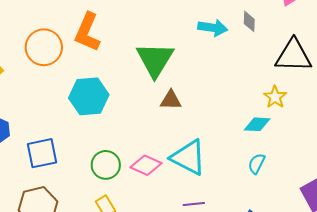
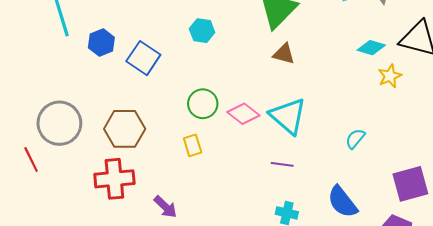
cyan hexagon: (89, 96) -> (202, 31), size x0.6
cyan diamond: (257, 124) -> (371, 48), moved
blue square: (42, 153) -> (143, 58), moved, turned 32

